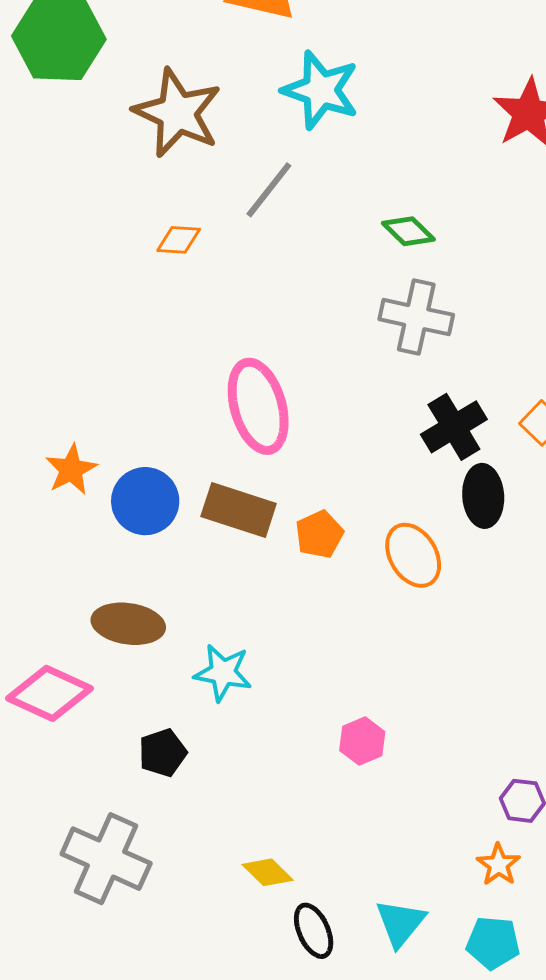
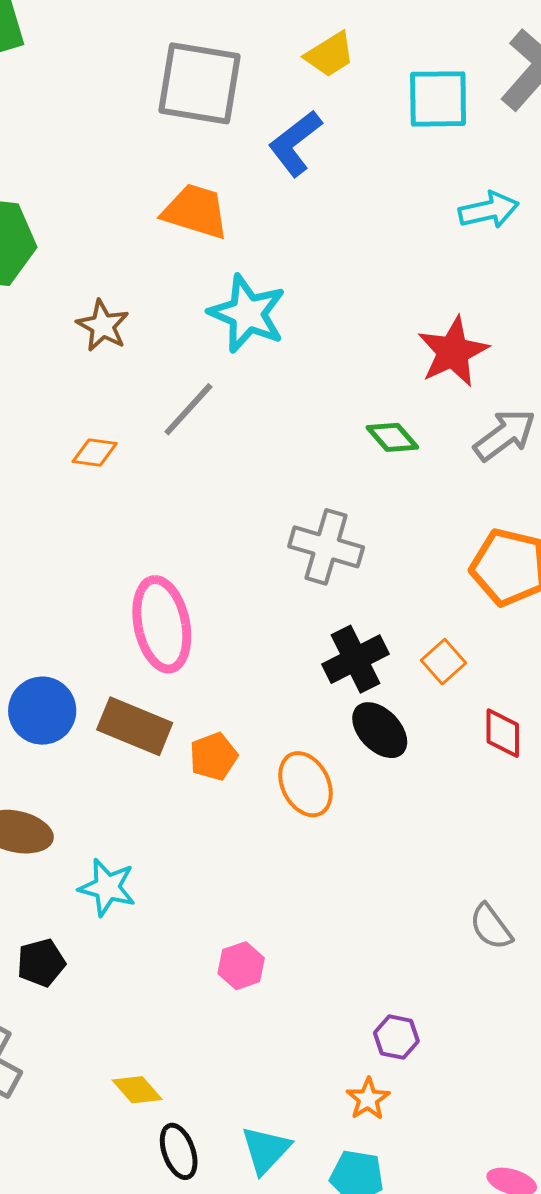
brown star: (177, 113) -> (103, 326), size x0.6
green diamond: (408, 231) -> (392, 437), moved
black ellipse: (483, 496) -> (380, 730), turned -44

